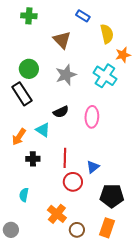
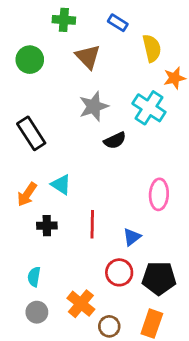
green cross: (29, 16) -> (64, 20), moved
green circle: (29, 69) -> (30, 60), moved
black semicircle: (61, 112) -> (115, 140), moved
pink ellipse: (92, 117) -> (159, 194), moved
red circle: (73, 182) -> (119, 272), moved
gray circle: (11, 230) -> (37, 312), moved

